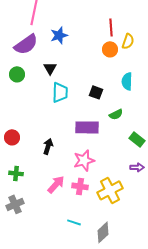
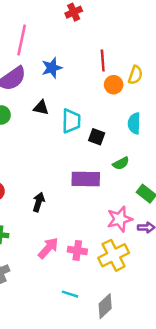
red line: (111, 27) -> (103, 61), moved
black triangle: (50, 68) -> (41, 108), turned -48
cyan trapezoid: (60, 92) -> (71, 121), moved
pink star: (84, 160) -> (120, 219), moved

